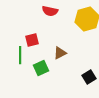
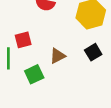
black square: (89, 77) -> (93, 52), moved

